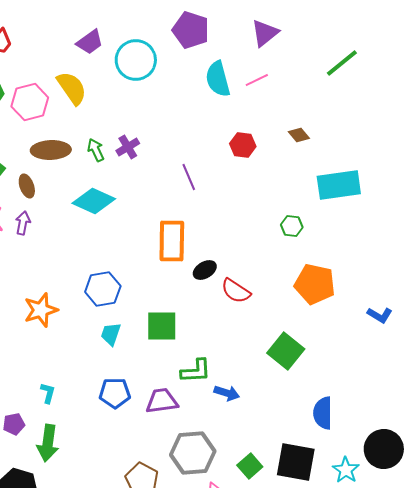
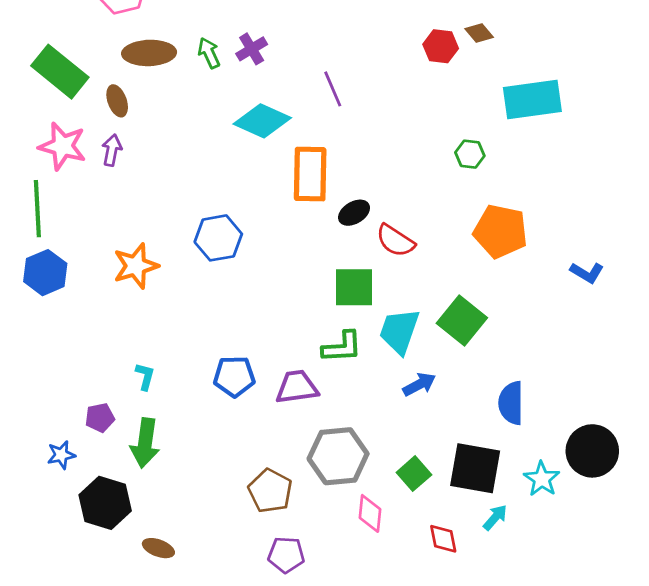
red hexagon: (243, 145) -> (441, 46), moved
cyan diamond: (94, 201) -> (262, 121), moved
green square: (162, 326) -> (354, 287), moved
cyan trapezoid: (111, 334) -> (399, 331), moved, size x1.5
blue arrow: (227, 393) -> (419, 384), moved, turned -45

